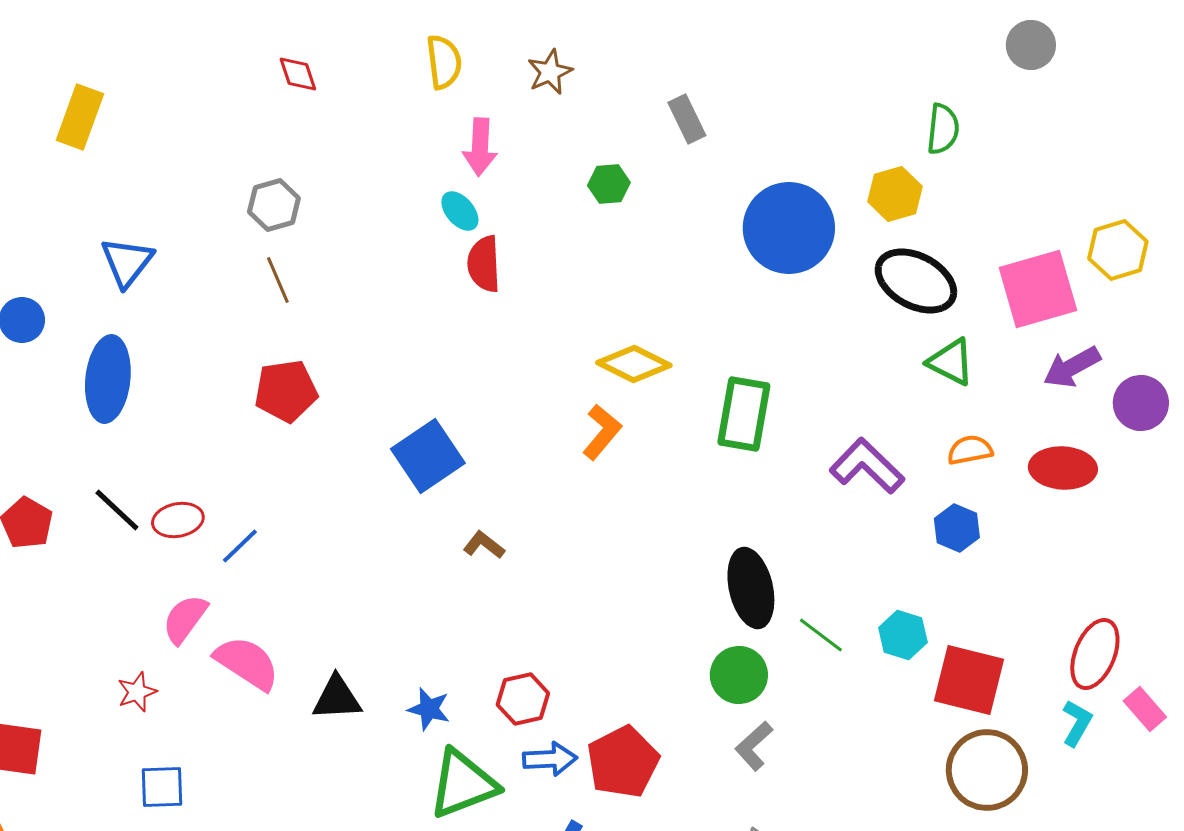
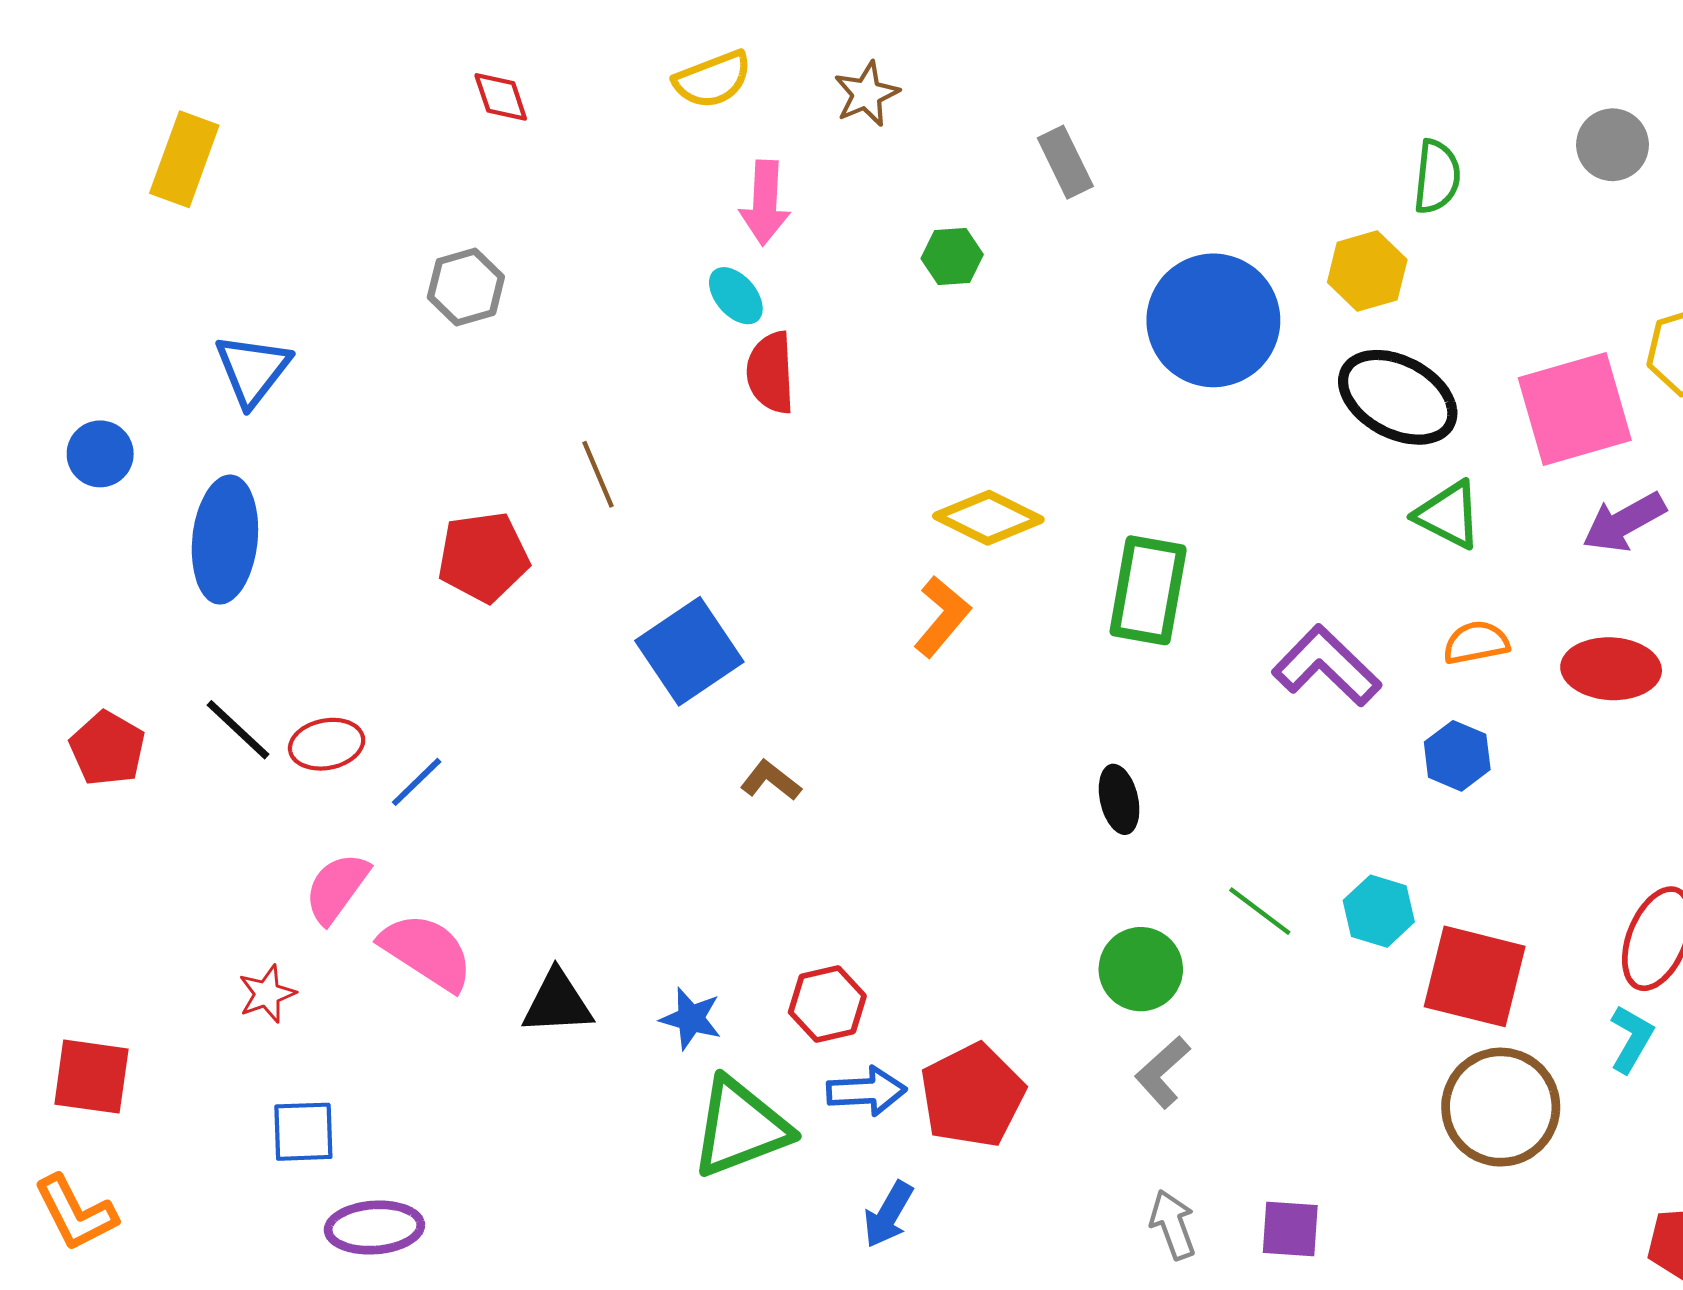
gray circle: (1031, 45) -> (1612, 145), moved
yellow semicircle: (444, 62) -> (713, 79), turned 76
brown line: (278, 280) -> (598, 474), moved
black ellipse: (751, 588) -> (1119, 799), moved, size x0.6

